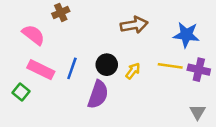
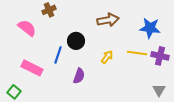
black circle: (107, 65) -> (76, 41), moved
pink rectangle: (41, 70) -> (32, 68), moved
green square: (21, 92) -> (14, 92), moved
purple semicircle: (98, 95) -> (79, 76), size x0.7

